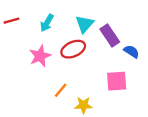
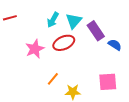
cyan arrow: (47, 23) -> (53, 20), moved
pink square: (117, 81) -> (108, 82), moved

